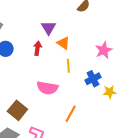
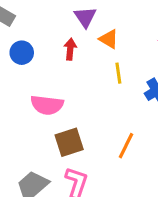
pink semicircle: (47, 88) -> (47, 105), moved
brown square: (17, 110) -> (69, 142), moved, turned 36

